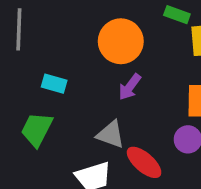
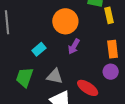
cyan rectangle: (54, 84) -> (39, 49), moved, turned -48
gray triangle: (111, 134) -> (55, 76), moved

